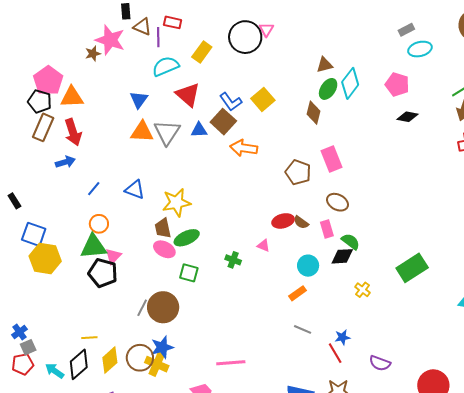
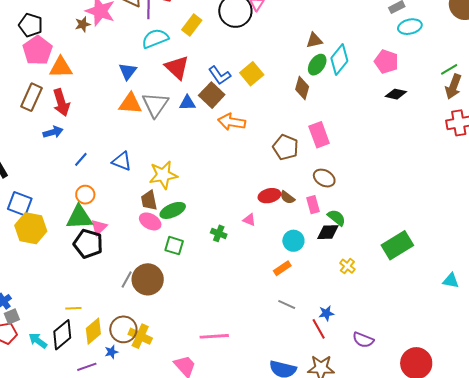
black pentagon: (40, 101) -> (31, 25), moved
blue star: (162, 347) -> (111, 352), moved, size x0.6

